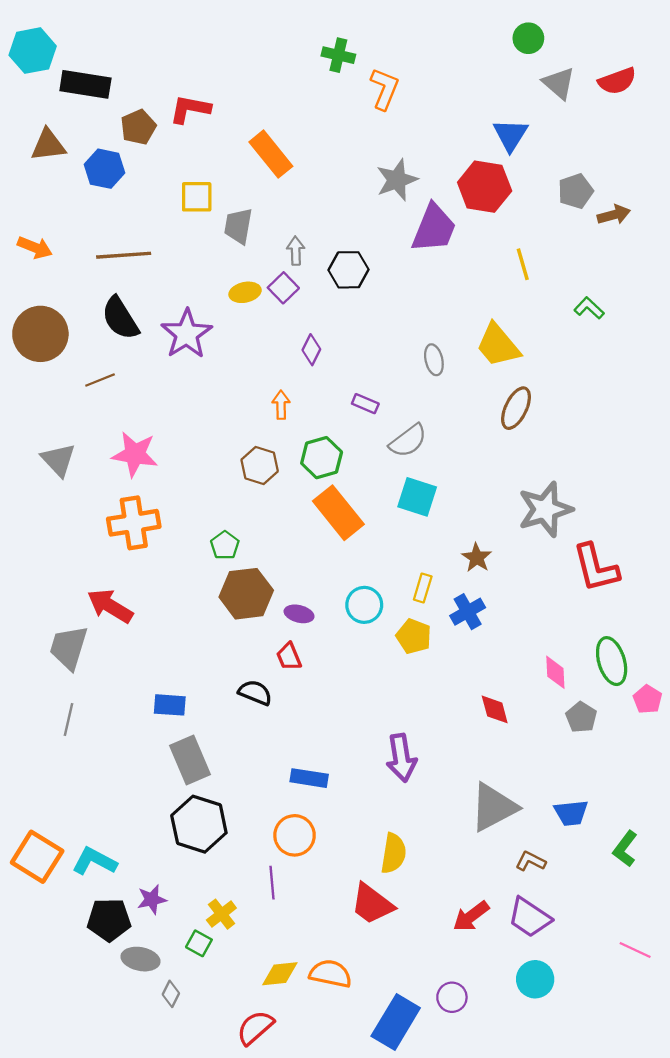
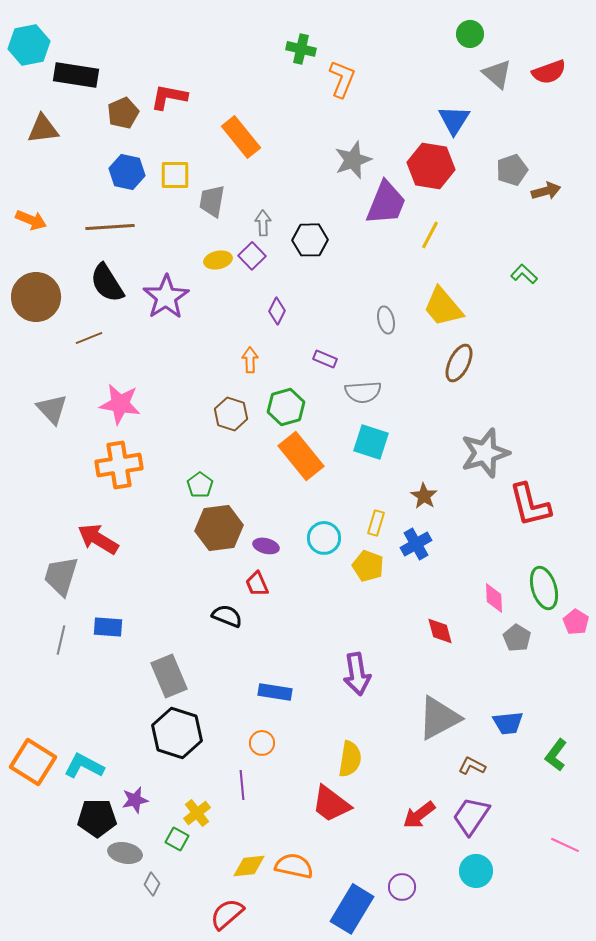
blue hexagon: (105, 169) -> (127, 172), moved
yellow line: (523, 264) -> (430, 235), moved, turned 44
gray semicircle: (408, 441) -> (363, 392), turned 33
blue rectangle: (170, 705) -> (108, 627), moved
orange circle: (295, 835) -> (262, 743), size x0.7
purple trapezoid: (530, 917) -> (471, 816), turned 90

